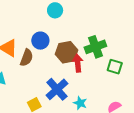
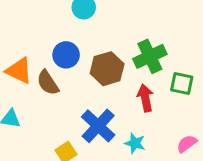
brown semicircle: (27, 58) -> (48, 83), turned 132
red arrow: (78, 63) -> (145, 98), moved

